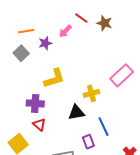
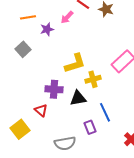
gray square: (21, 53) -> (23, 49), moved
yellow L-shape: (54, 78) -> (75, 63), moved
purple cross: (35, 103) -> (54, 89), moved

